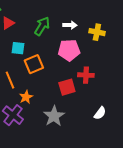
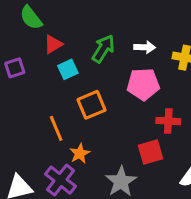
cyan square: (18, 48) -> (68, 69), moved, turned -32
red square: (67, 87) -> (151, 152), moved

